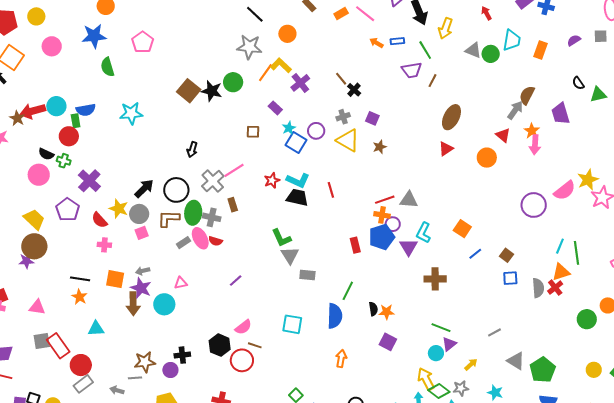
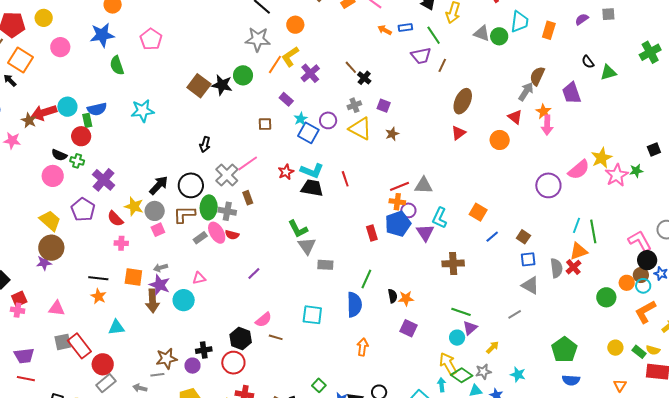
yellow L-shape: (281, 65) -> (290, 57), turned -75
red circle: (242, 360) -> (233, 363), moved
gray triangle: (516, 361) -> (530, 285), moved

